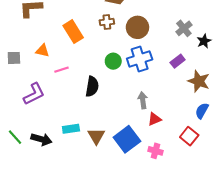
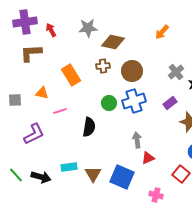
blue square: (127, 139) -> (122, 177), turned -30
pink cross: (155, 151) -> (156, 195), moved

